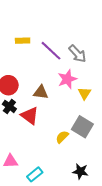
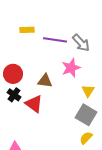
purple line: (51, 51) -> (55, 40), turned -35
yellow triangle: (84, 93) -> (88, 91), moved
yellow semicircle: (62, 137) -> (86, 138), moved

